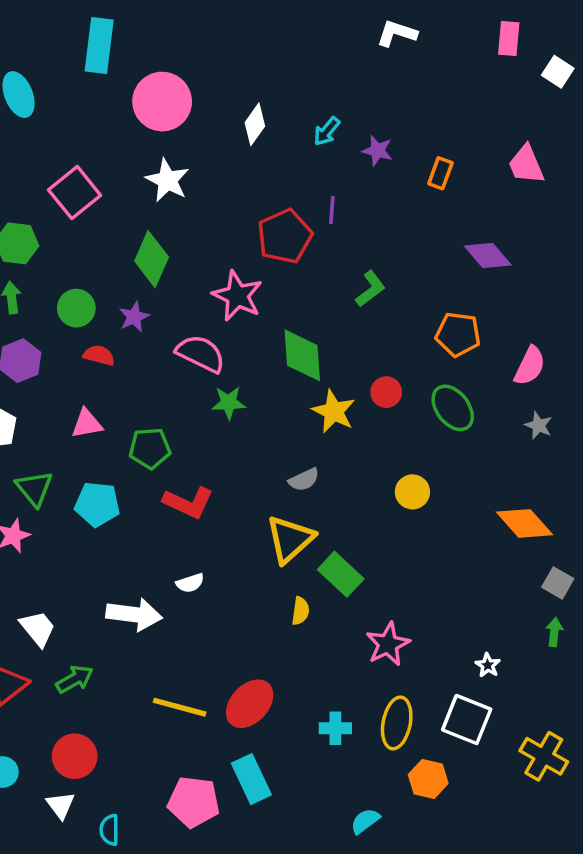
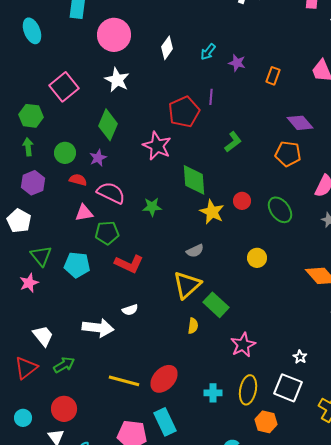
orange pentagon: (458, 334) -> (288, 154), moved
pink semicircle: (201, 354) -> (111, 193), moved
pink triangle: (87, 424) -> (84, 213), moved

